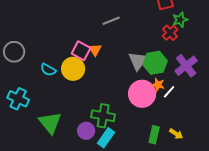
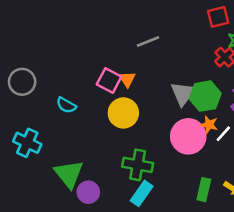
yellow circle: (73, 69) -> (123, 113), moved
purple circle: (86, 131) -> (88, 192), moved

